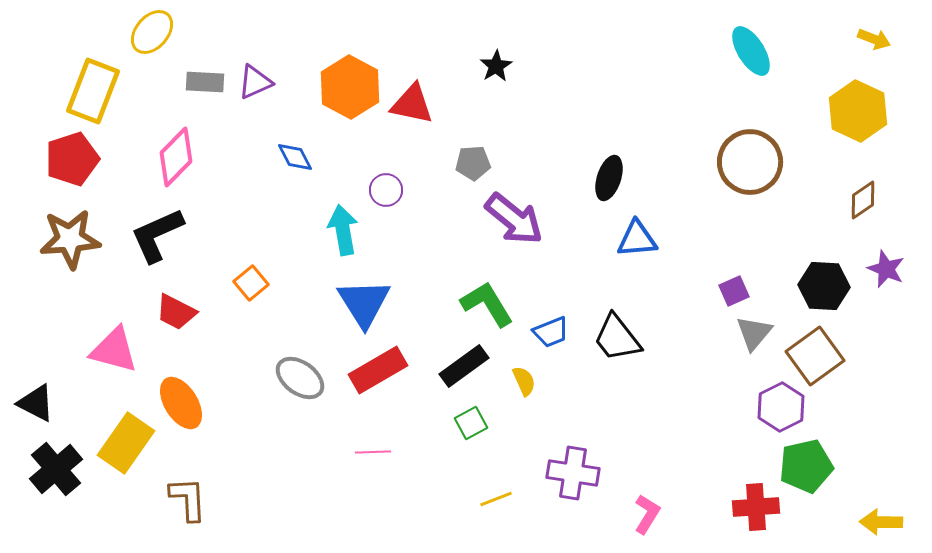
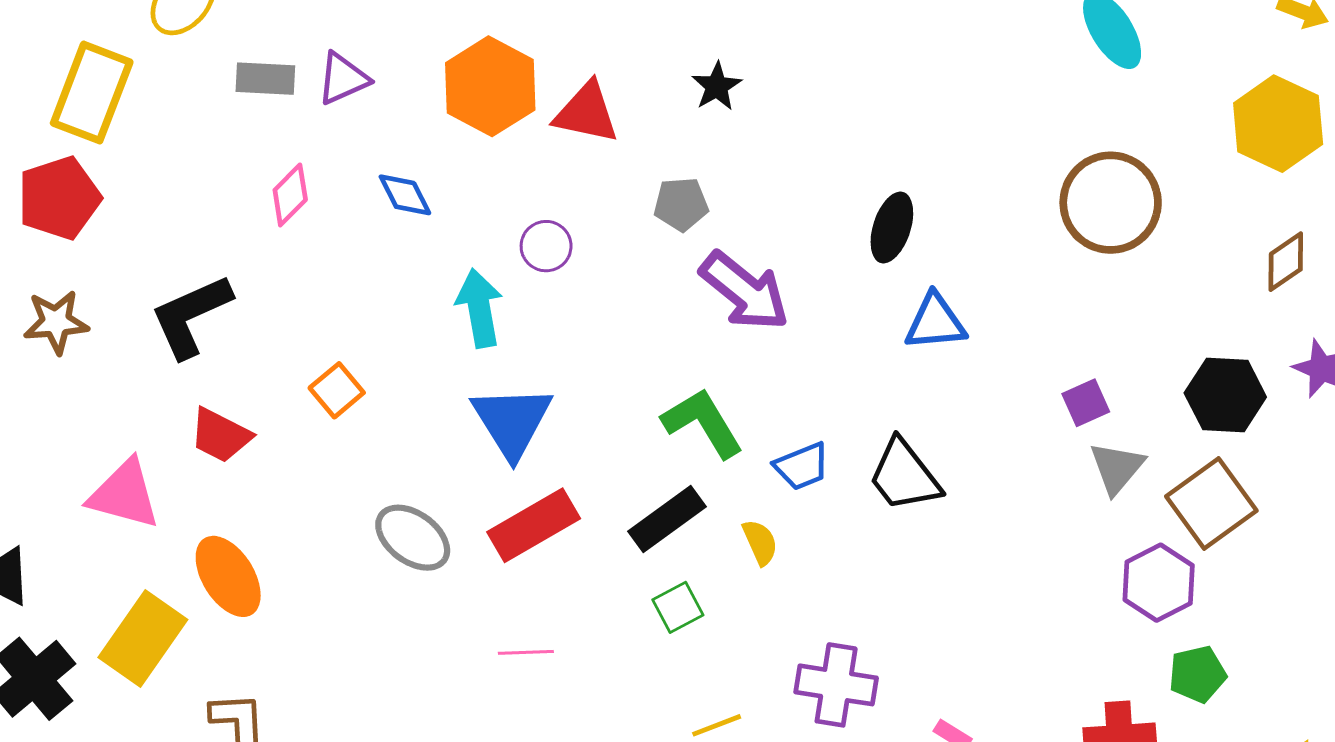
black star: (496, 66) -> (717, 86), moved
pink diamond: (176, 157) -> (290, 195), moved, size x0.7
brown star: (70, 239) -> (56, 322), size x0.7
green pentagon: (806, 466) -> (1197, 674), size x0.7

